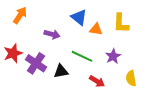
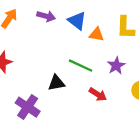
purple arrow: (52, 34) -> (46, 16), moved
purple cross: (36, 63) -> (28, 107), moved

